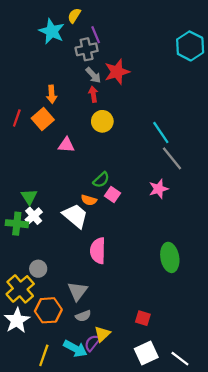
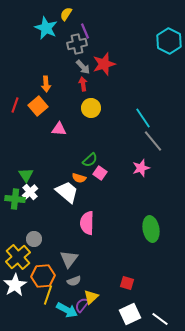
yellow line: (44, 355) -> (48, 295), moved

